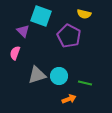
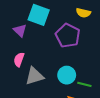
pink semicircle: (15, 53) -> (19, 60), moved
cyan circle: (59, 76) -> (67, 75), moved

